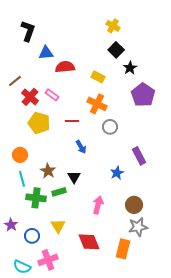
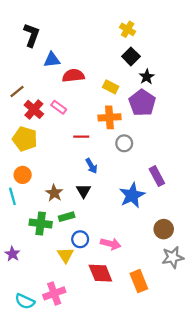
purple pentagon: (143, 95) -> (142, 103), moved
orange cross: (97, 104) -> (109, 117), turned -30
yellow pentagon: (39, 123) -> (25, 139), moved
blue star: (117, 173) -> (132, 195), size x1.6
black triangle: (74, 177) -> (84, 191), moved
cyan line: (22, 179) -> (12, 196), moved
pink arrow: (98, 205) -> (111, 244), moved, turned 90
brown circle: (134, 205) -> (164, 229), moved
gray star: (138, 227) -> (173, 257), moved
blue circle: (32, 236) -> (80, 239), moved
orange rectangle: (123, 249) -> (139, 281), turned -36

